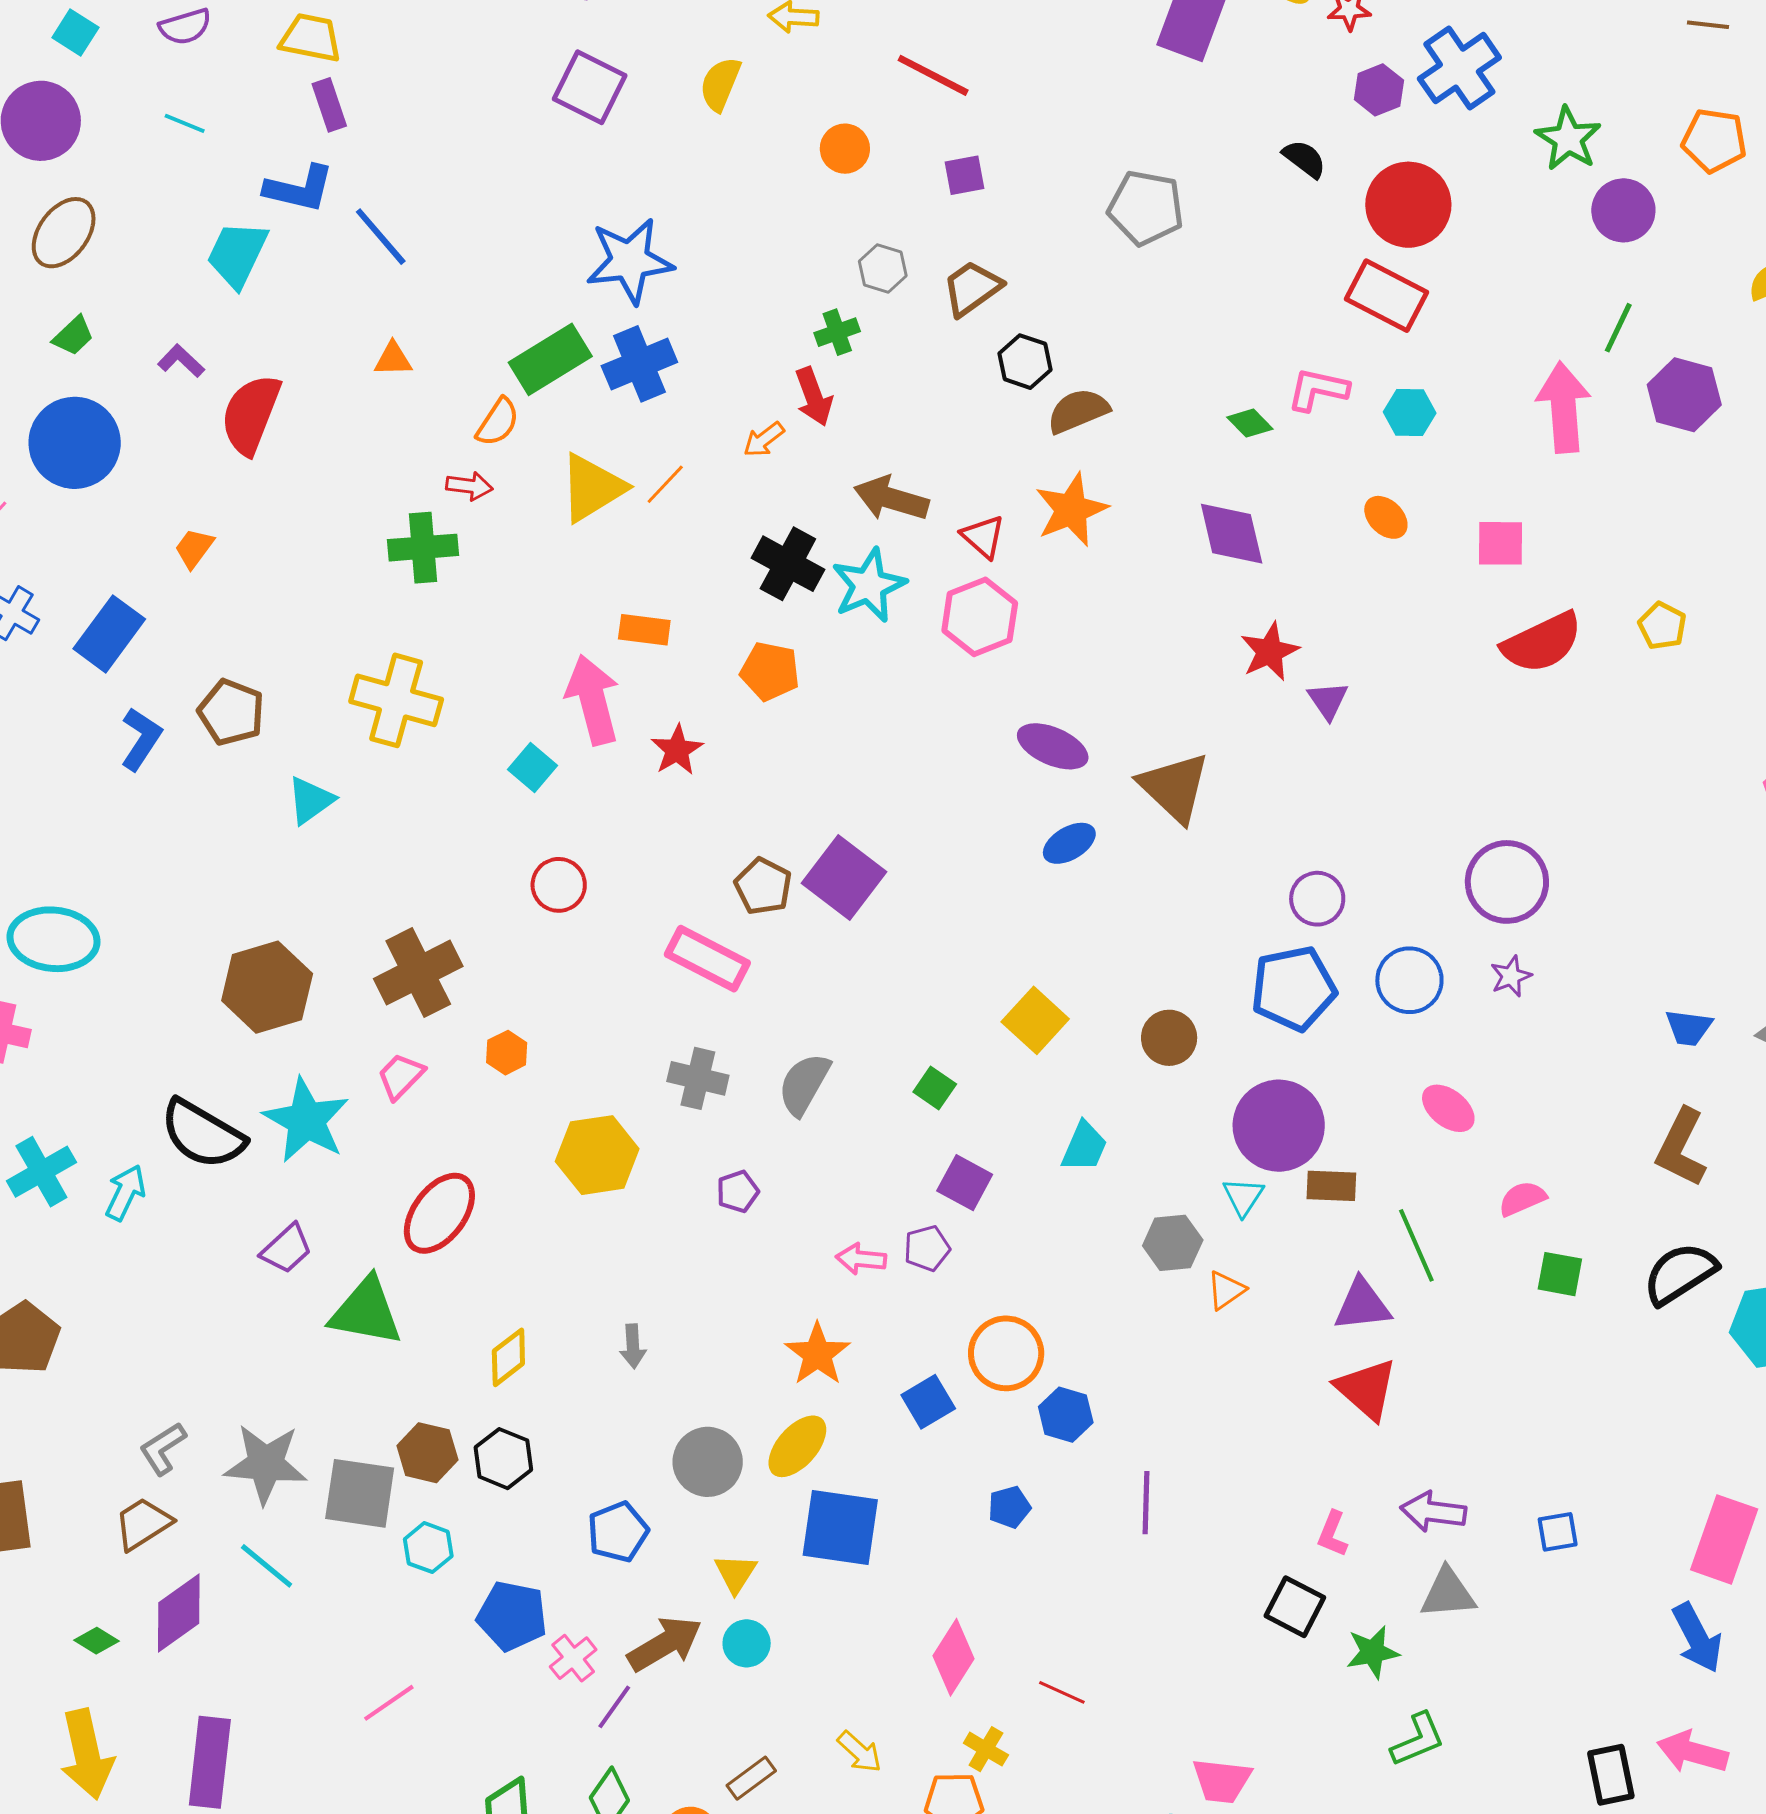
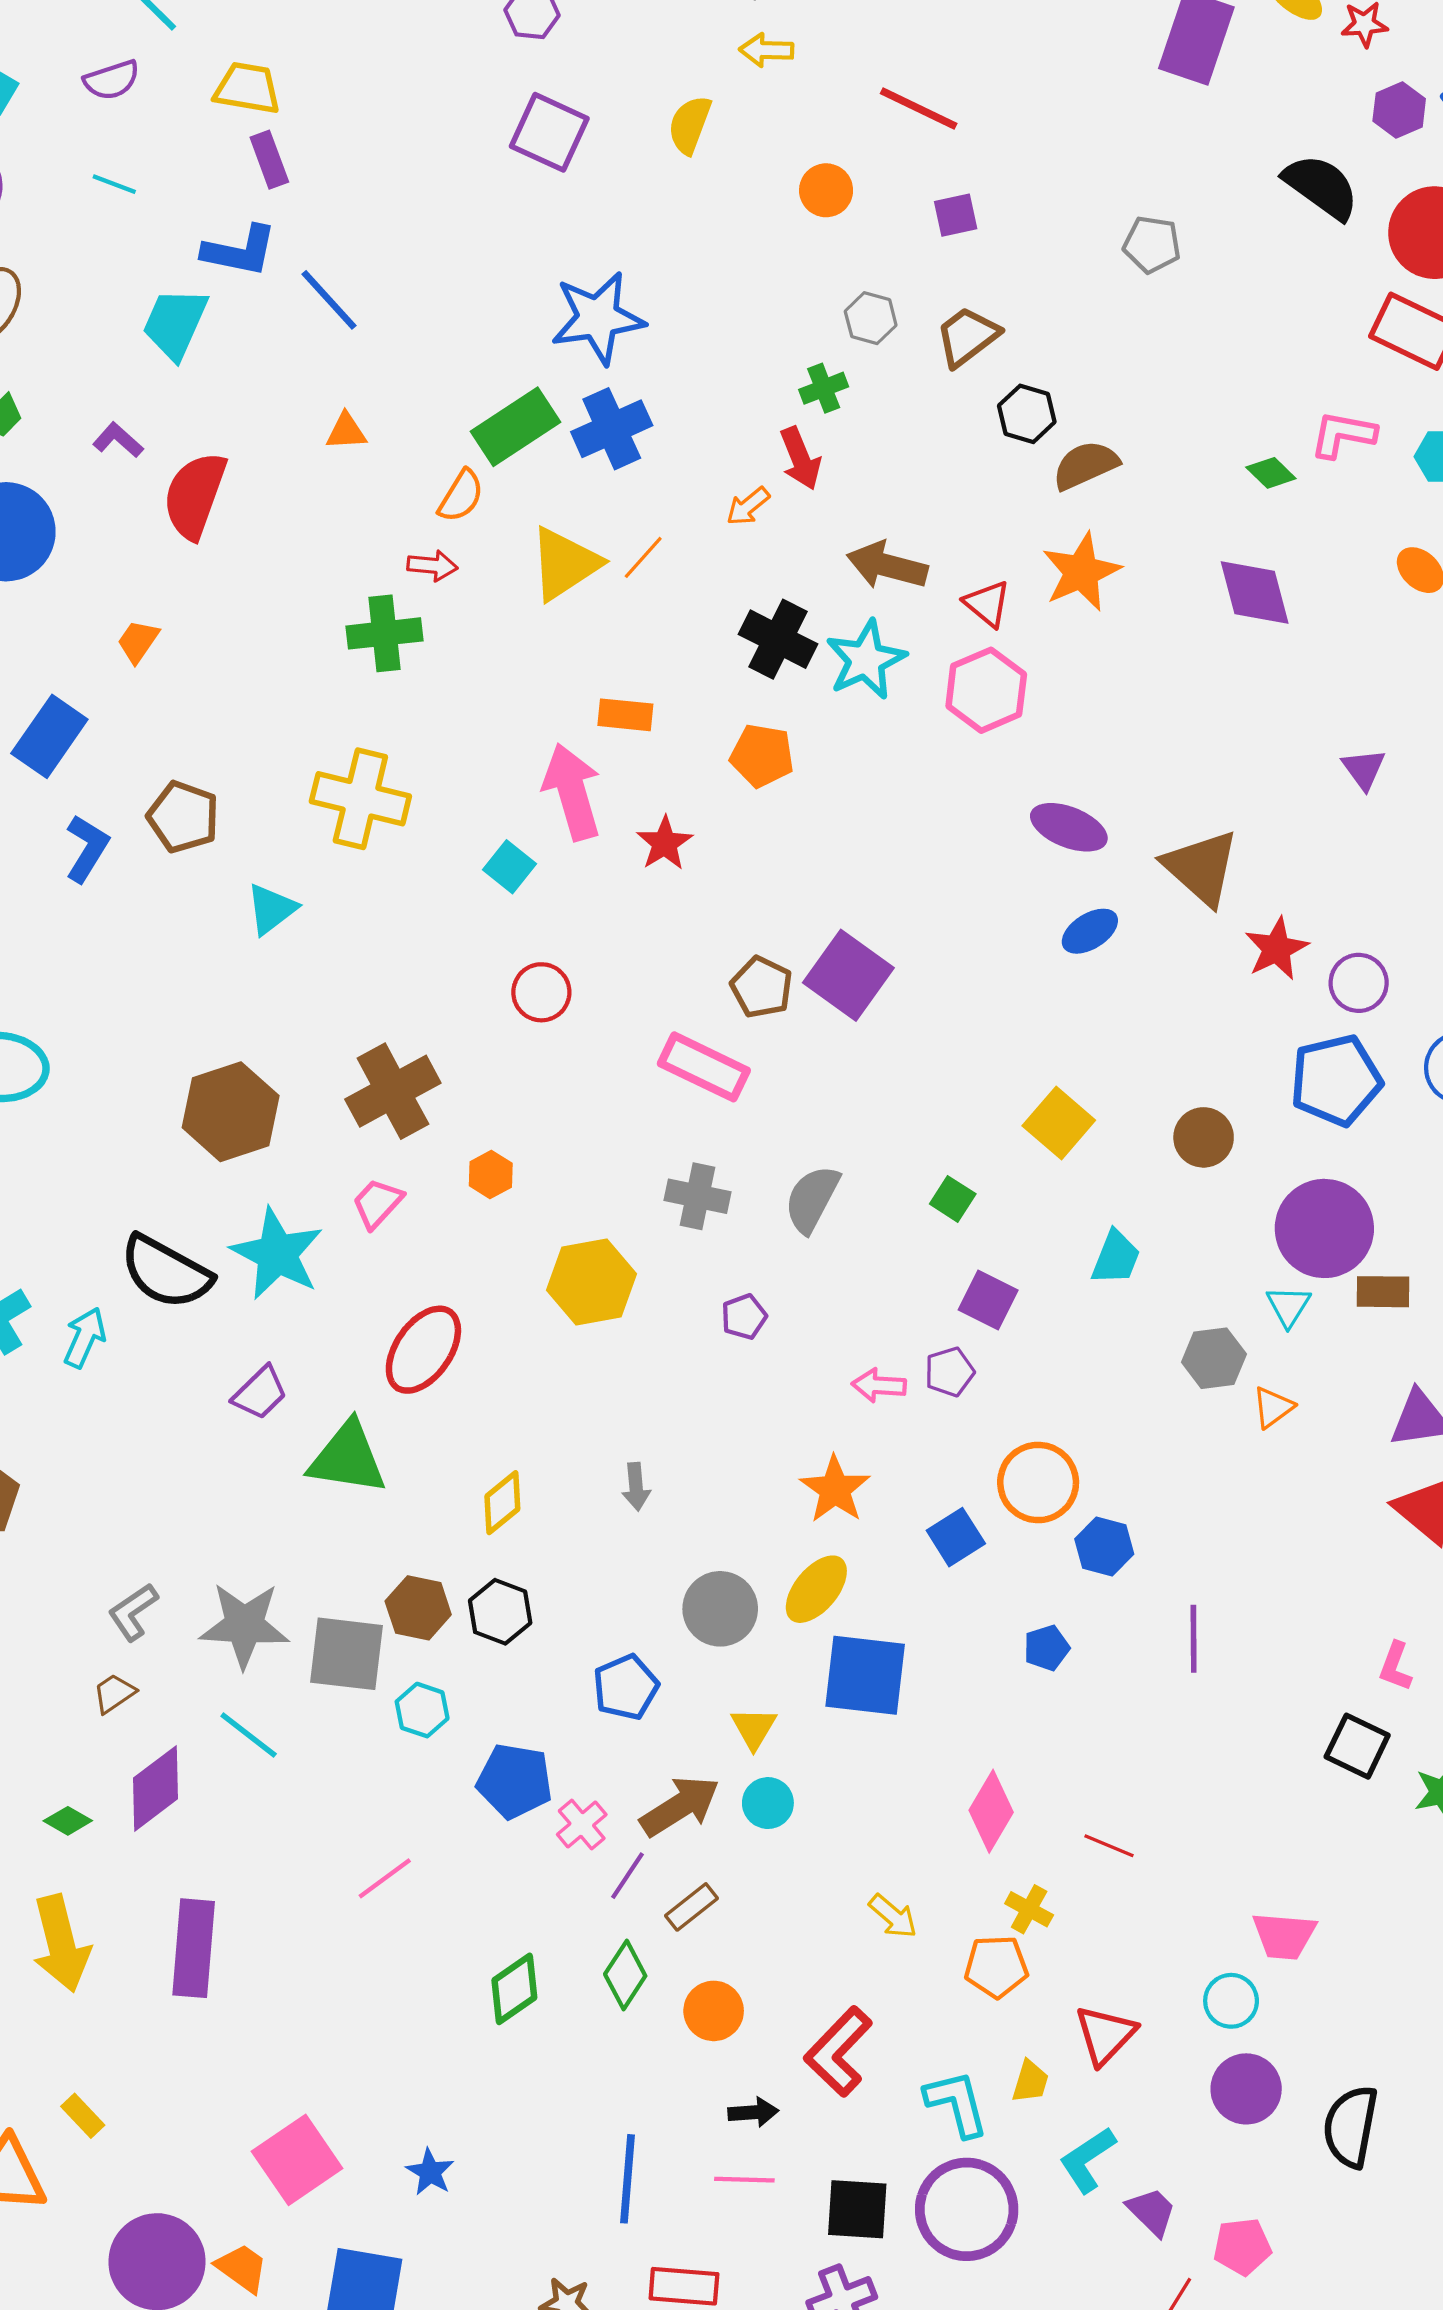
black semicircle: (1304, 159) -> (1321, 187), size x1.6
gray pentagon: (1146, 208) -> (1152, 244), size x0.7
red star: (1270, 652) -> (1277, 949), moved
brown trapezoid: (143, 1524) -> (114, 1693), size x0.7
brown rectangle: (751, 1778) -> (692, 1907), moved

